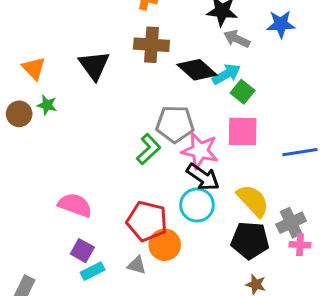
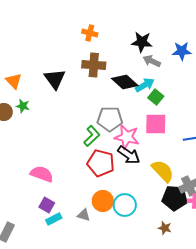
cyan circle: (197, 205) -> (125, 205), moved
red pentagon: (147, 221) -> (101, 163), moved
black pentagon: (250, 240) -> (175, 198), moved

